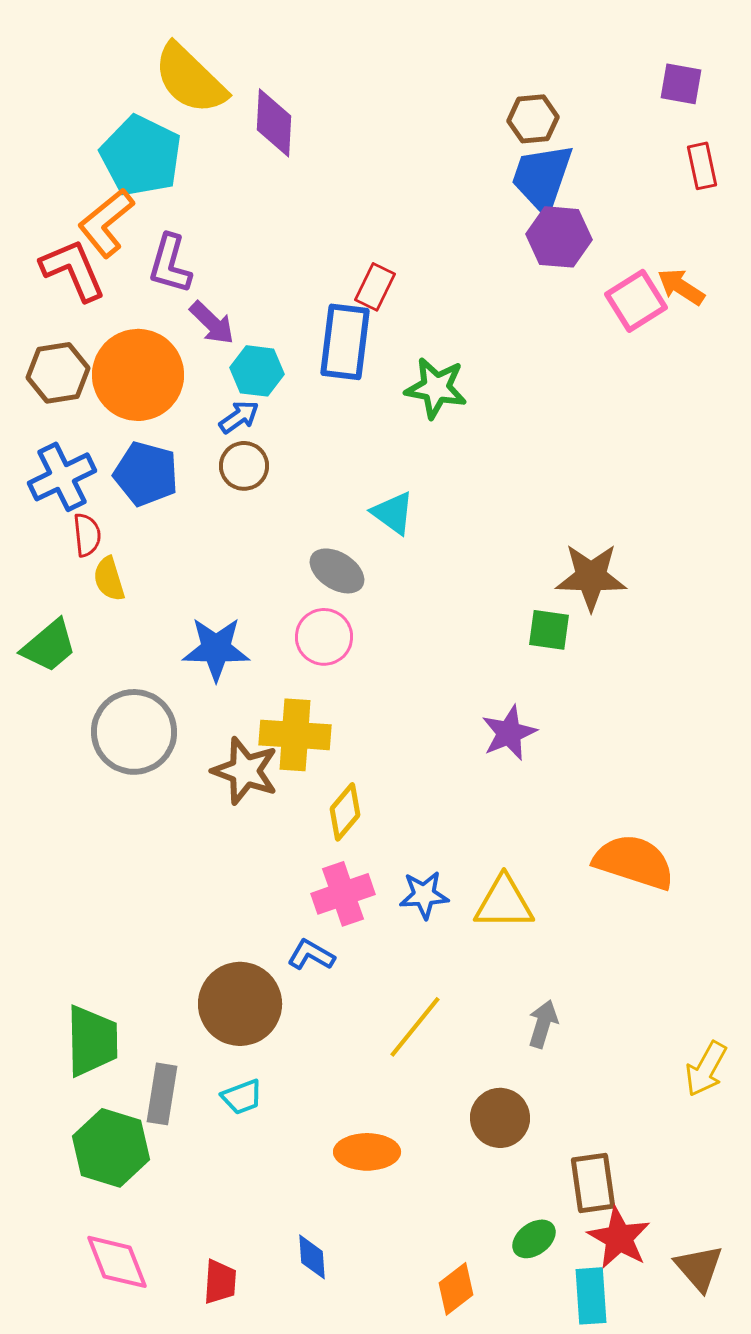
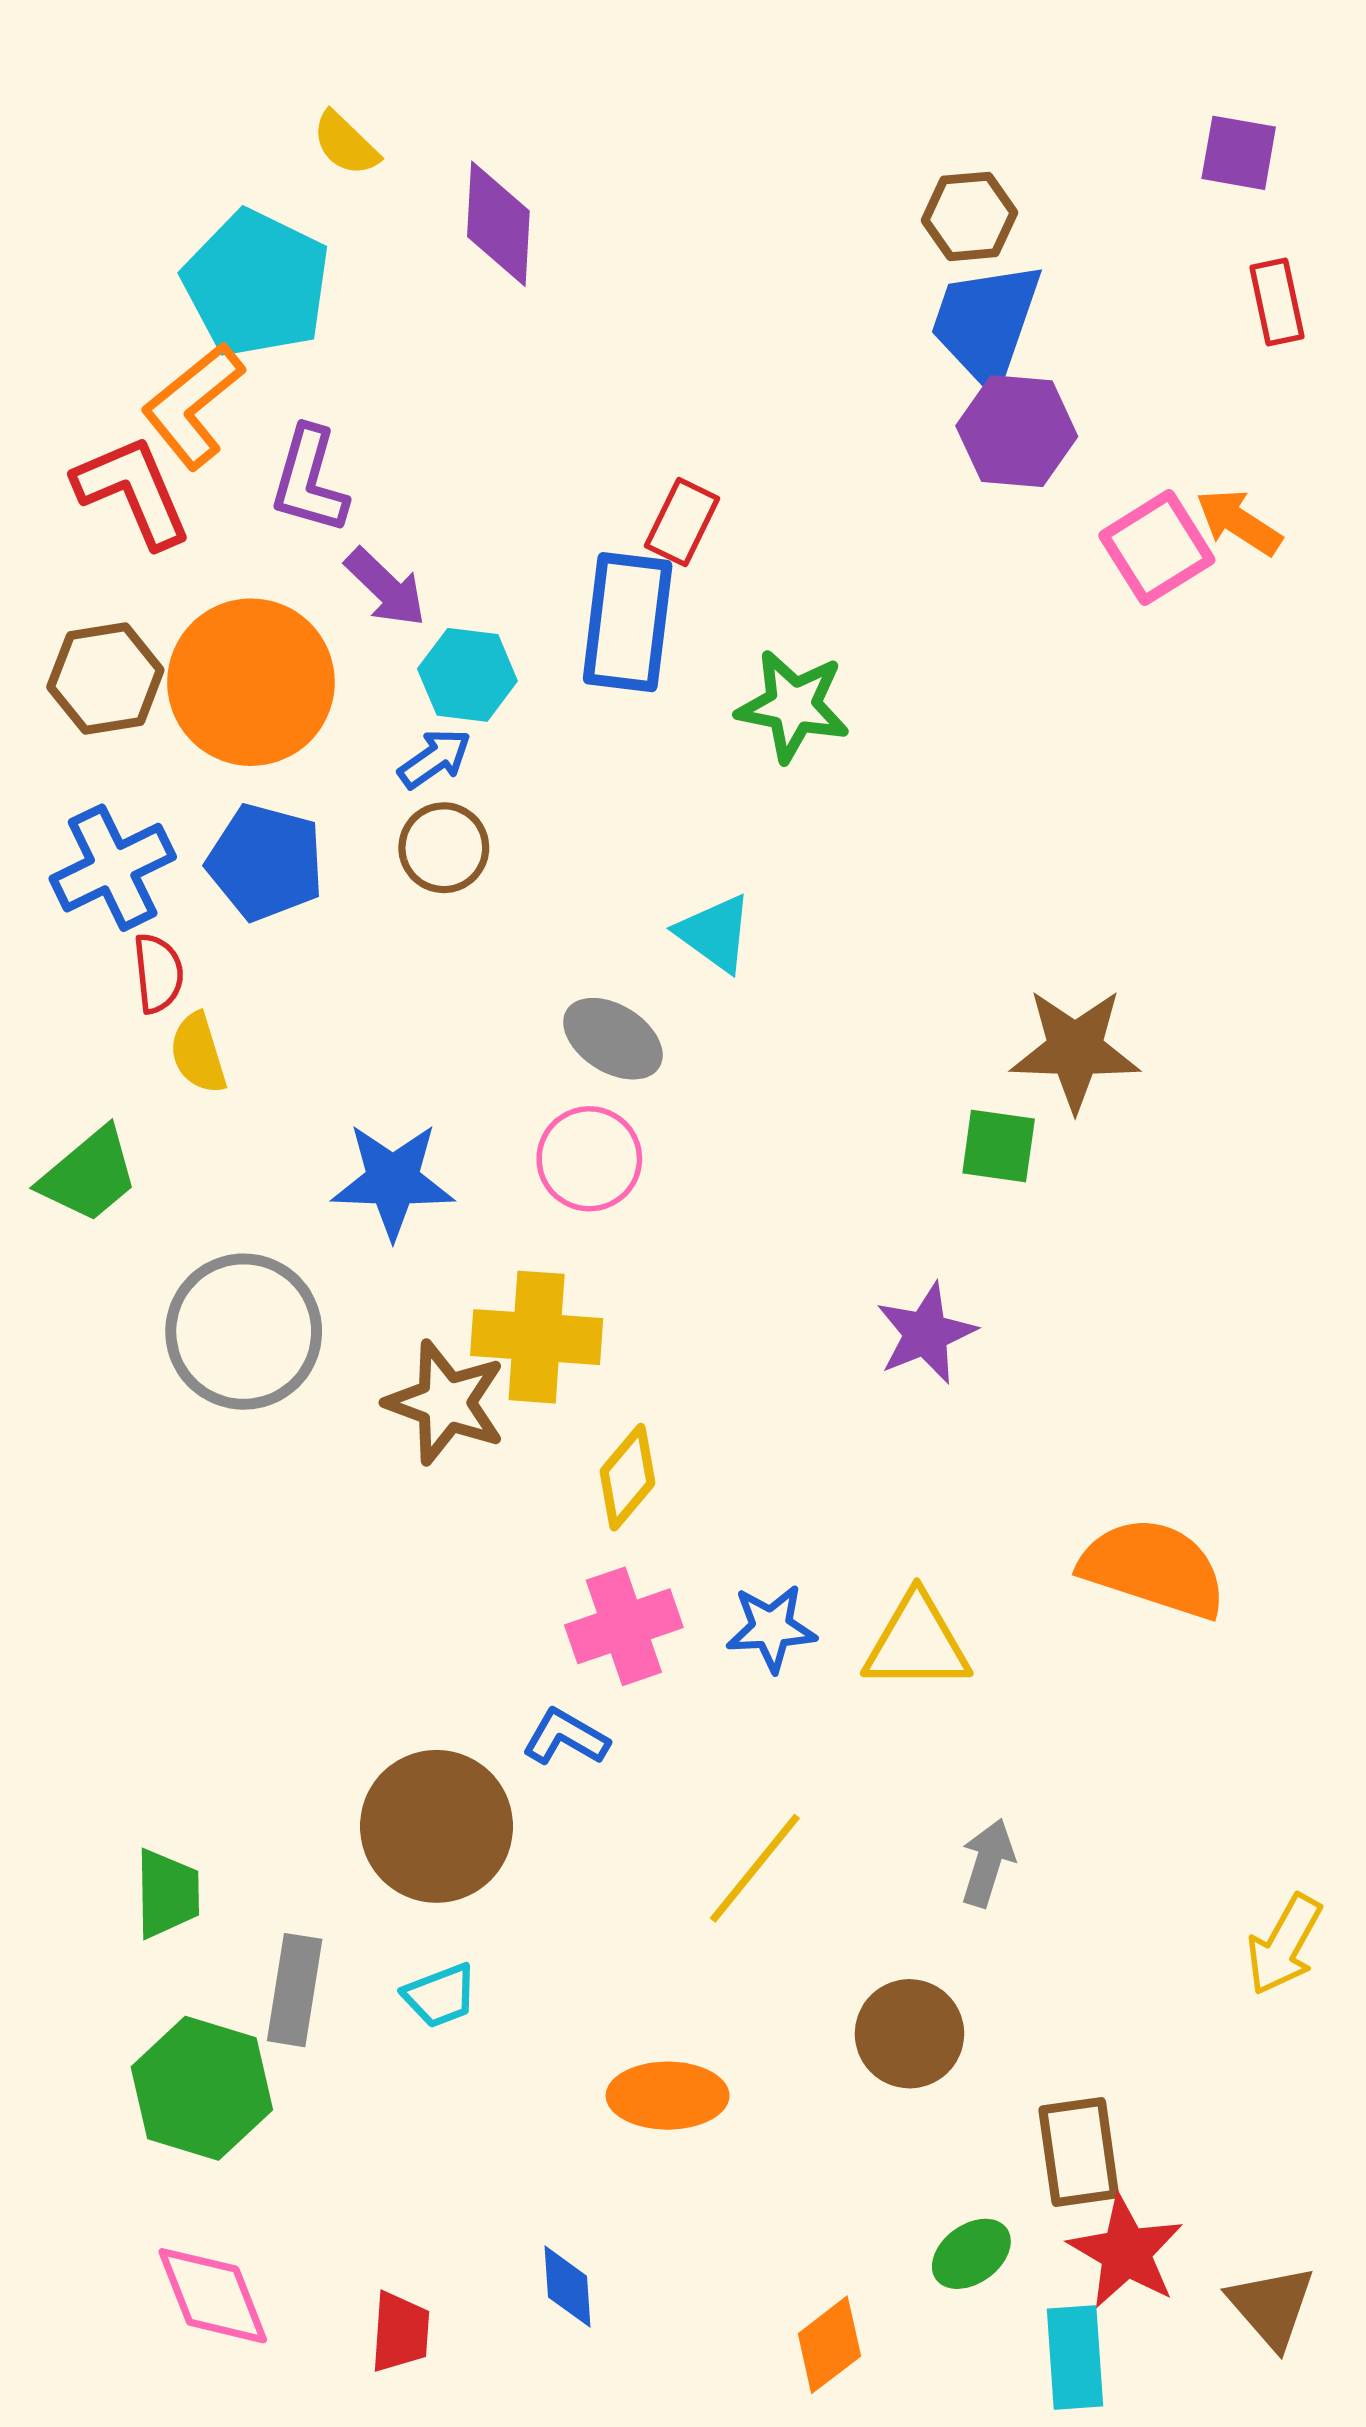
yellow semicircle: (190, 79) -> (346, 144), size x0.5
green trapezoid: (92, 1041) -> (167, 1894), size x0.7

